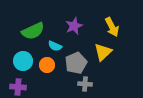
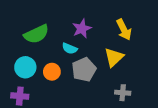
cyan semicircle: (55, 46) -> (70, 48), moved
gray cross: (85, 84) -> (123, 93), moved

